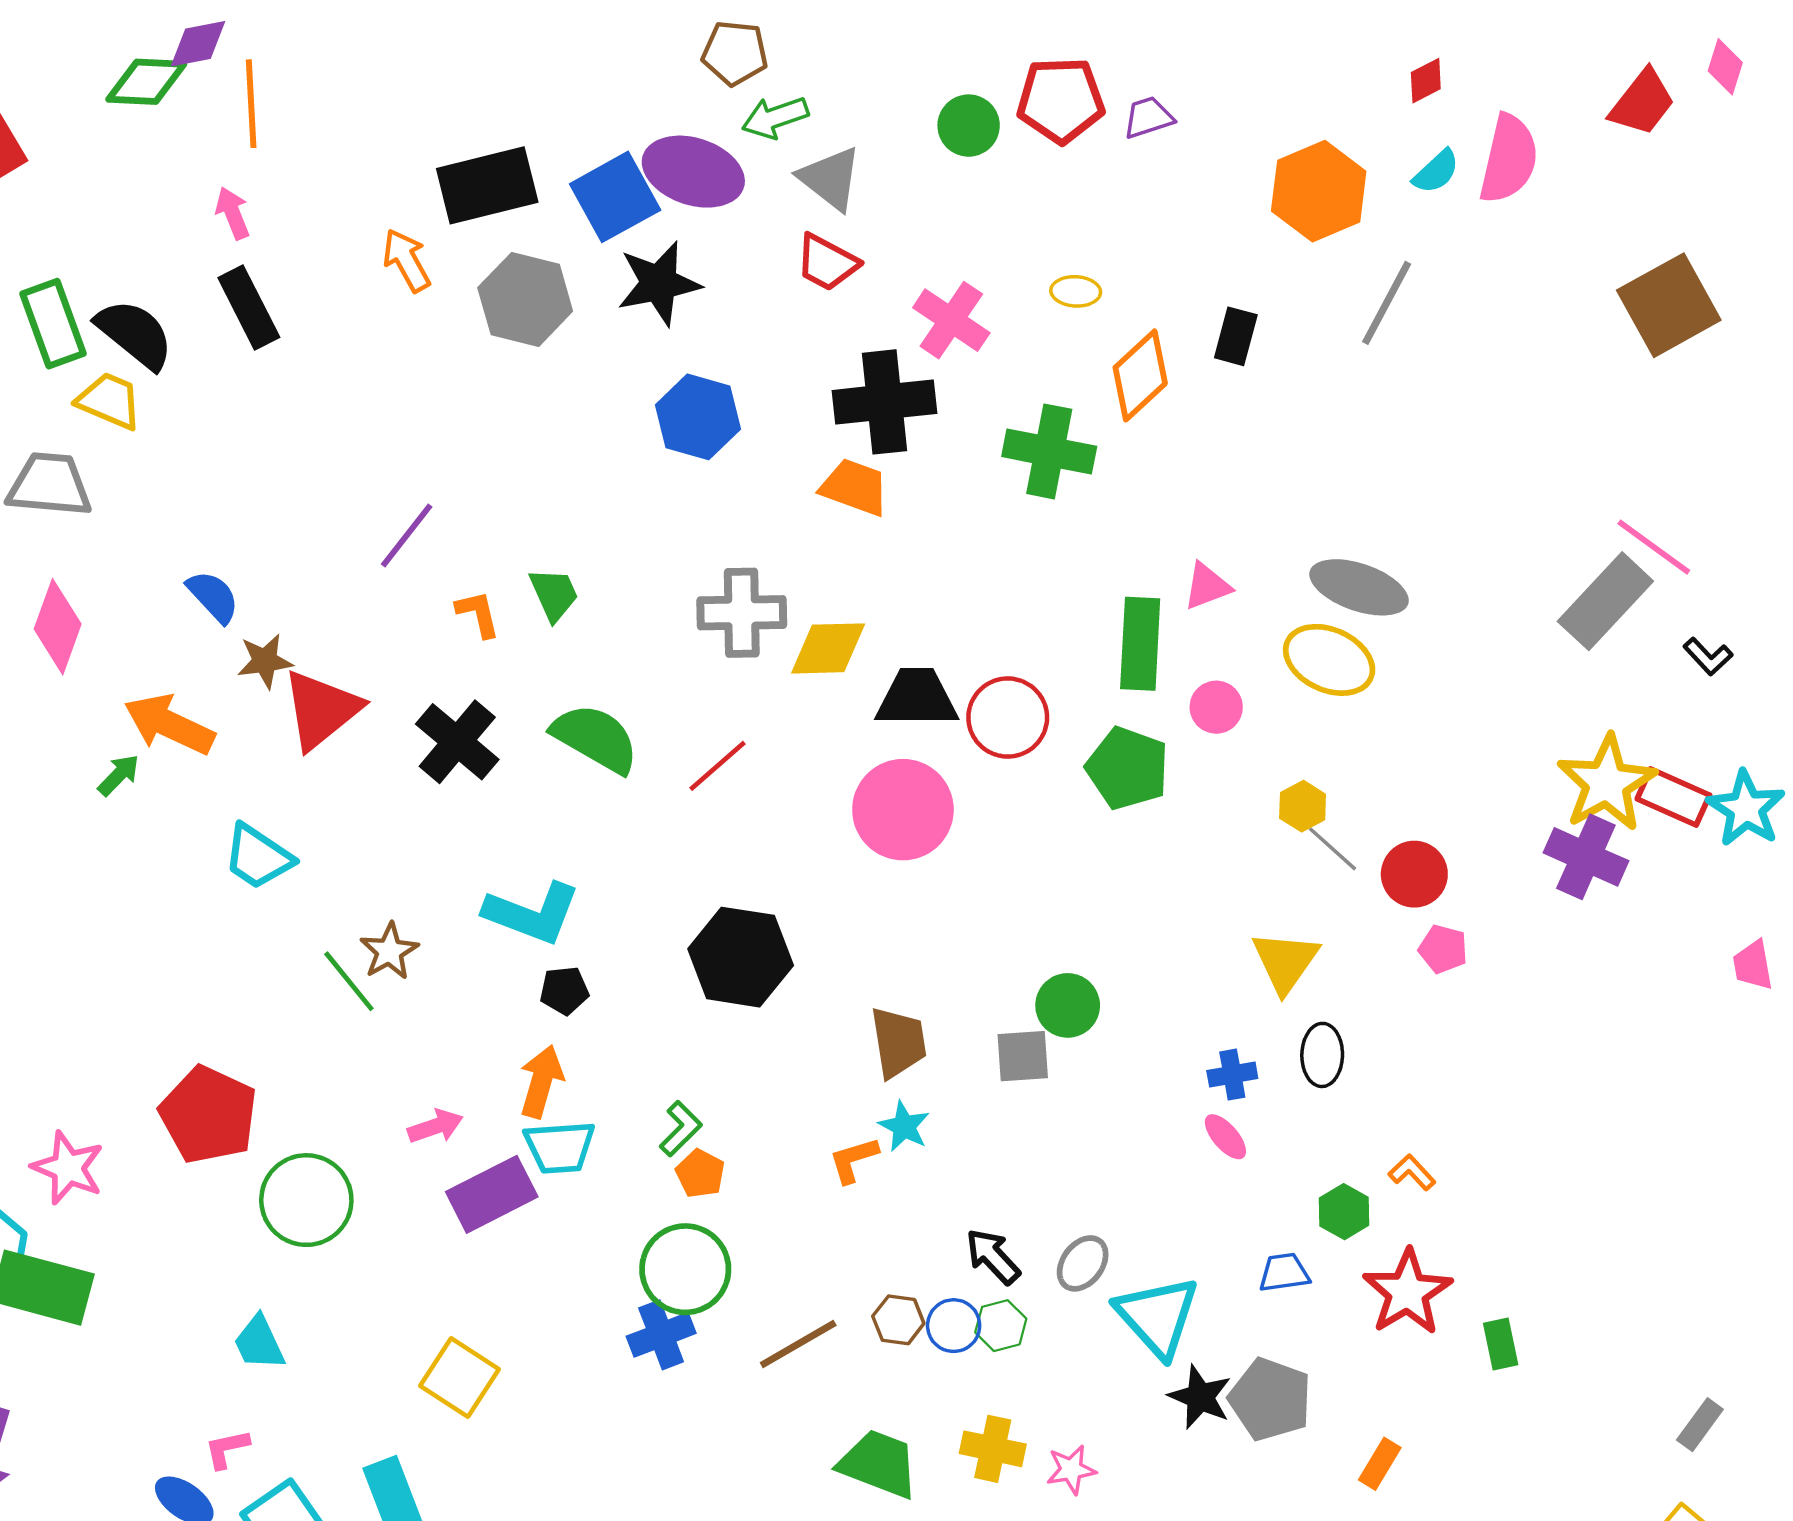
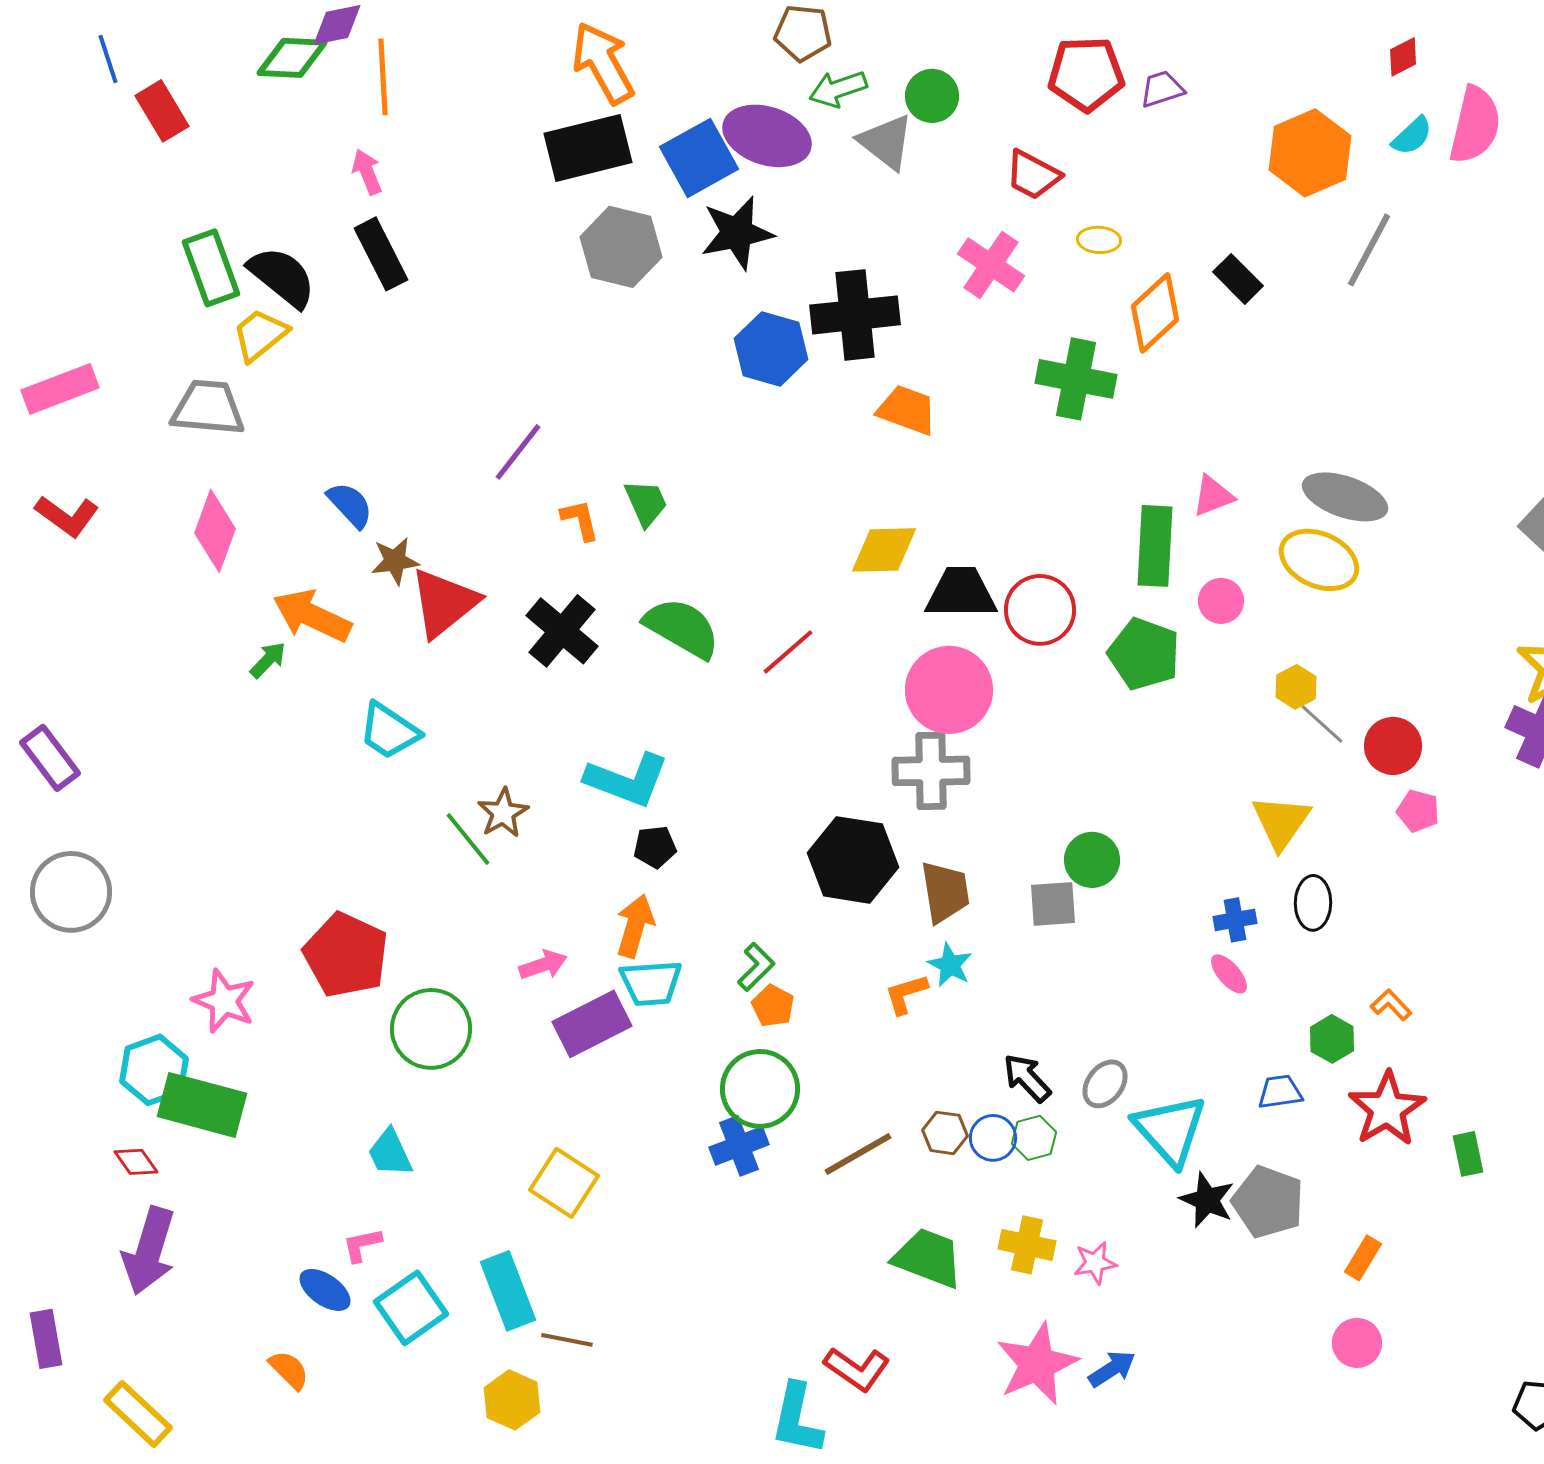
green circle: (969, 126) -> (932, 96), moved
orange arrow: (407, 260) -> (603, 63), moved, size x1.5
red trapezoid: (827, 263) -> (1033, 175), moved
black rectangle: (1236, 336) -> (1238, 279), turned -60
yellow trapezoid: (109, 401) -> (260, 335), turned -62
black cross: (885, 402) -> (855, 315), moved
gray cross: (742, 613) -> (931, 771), moved
black hexagon: (741, 957) -> (853, 860), moved

